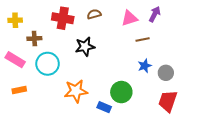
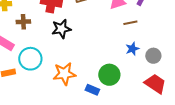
black star: (85, 47) -> (61, 29), moved
cyan circle: (48, 64) -> (30, 59), moved
red trapezoid: (168, 101) -> (155, 84), turned 105

